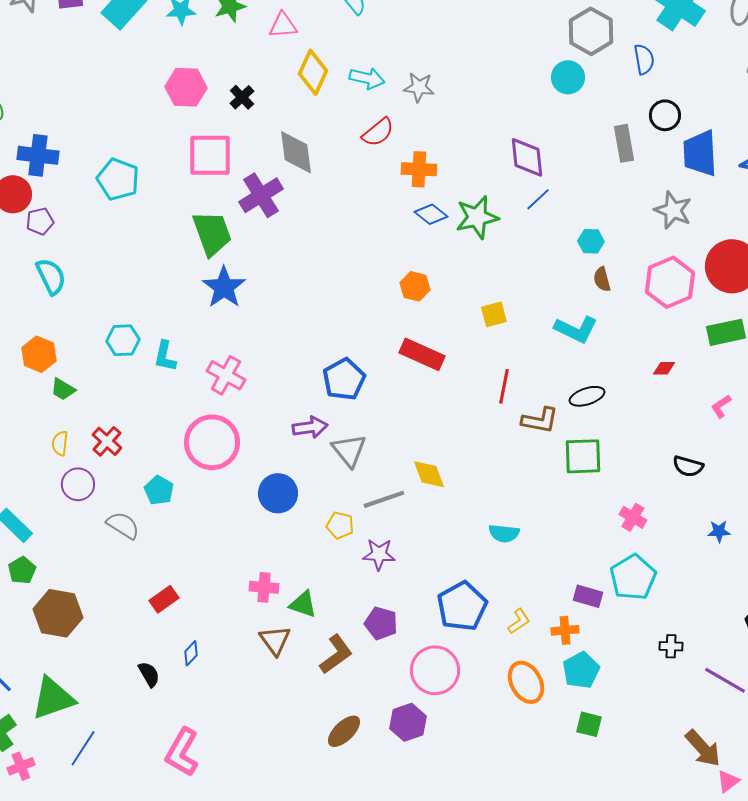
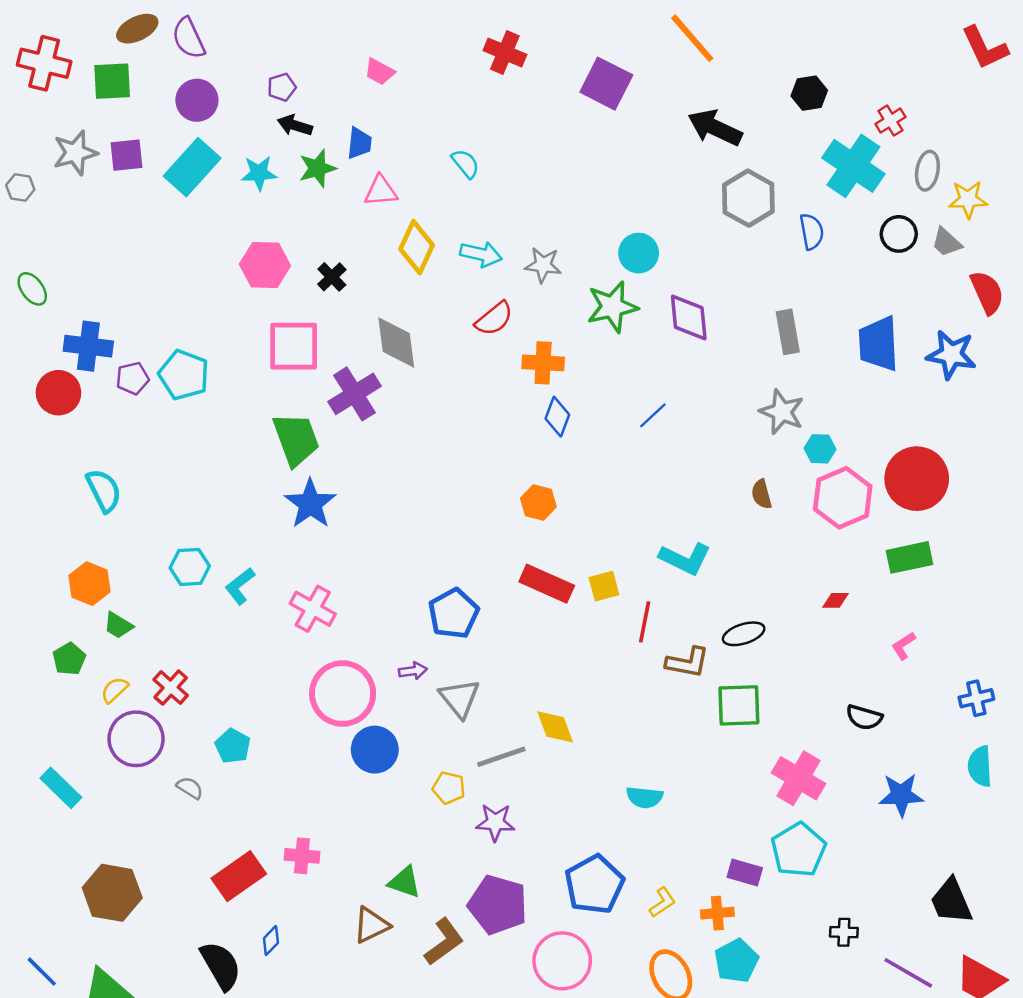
cyan circle: (568, 77) -> (639, 253), moved
black circle: (665, 115) -> (899, 234), moved
purple diamond: (527, 157) -> (689, 318), moved
blue line: (538, 199) -> (653, 415), moved
gray star: (673, 210) -> (782, 412), moved
blue diamond: (431, 214) -> (557, 417), turned 72
green star: (477, 217) -> (612, 307), moved
purple pentagon: (40, 221) -> (132, 378), moved
cyan hexagon: (591, 241) -> (820, 449), moved
yellow square: (494, 314) -> (604, 586), moved
cyan L-shape: (576, 329) -> (685, 559), moved
cyan L-shape: (165, 356) -> (240, 586), turned 40
purple arrow: (310, 427) -> (413, 671), size x0.7
pink circle: (212, 442) -> (343, 693), moved
yellow semicircle: (60, 443) -> (115, 690), turned 40
purple circle: (78, 484) -> (136, 739), size x1.4
pink cross: (633, 517) -> (799, 778), size x1.6
gray semicircle: (123, 525) -> (190, 788), size x0.7
blue star: (719, 531) -> (901, 795), size x1.6
green pentagon: (22, 570) -> (69, 659), moved
pink cross: (264, 587) -> (302, 856), moved
red rectangle: (164, 599) -> (239, 876), size x1.5
purple pentagon: (381, 623) -> (498, 905), size x1.5
brown triangle: (275, 640) -> (371, 925), turned 40
black semicircle: (149, 674) -> (221, 966), size x1.6

